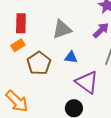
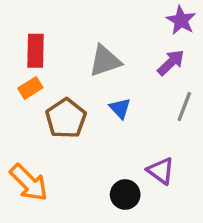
blue triangle: (71, 57) -> (120, 108), turned 40
purple triangle: (87, 82) -> (161, 171), moved, size x0.7

